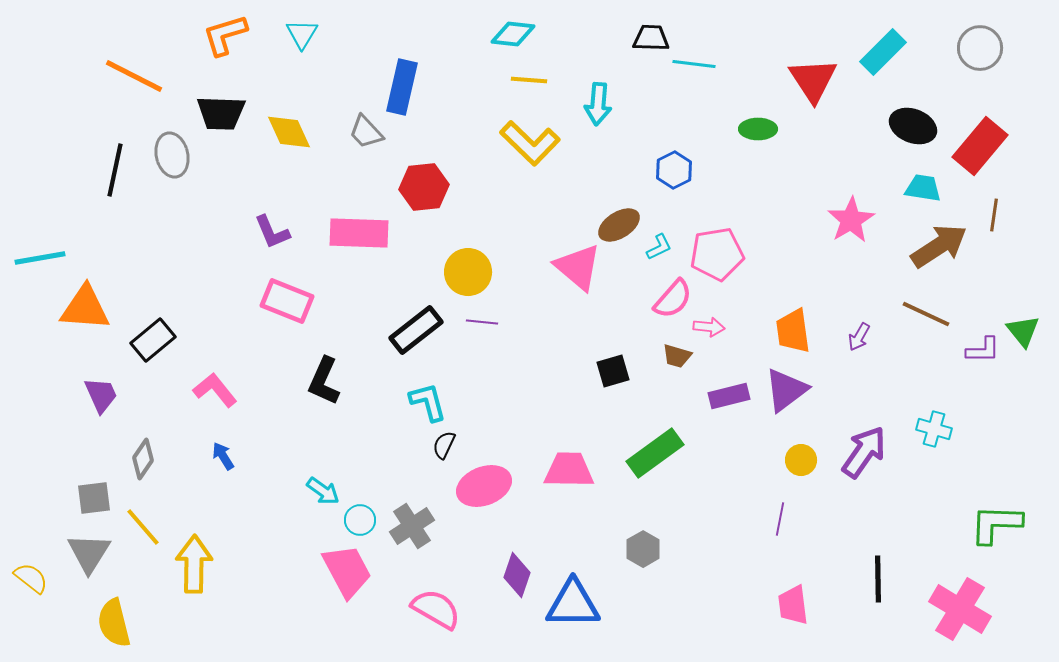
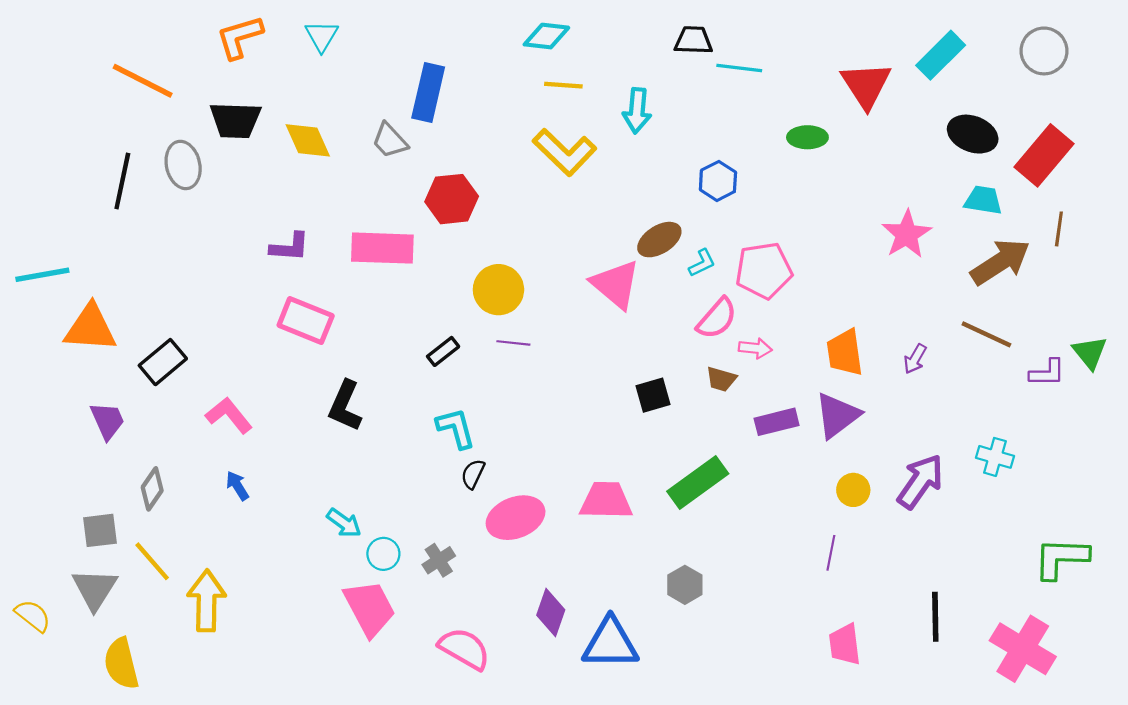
purple L-shape: (272, 232) -> (290, 247), turned -63
black rectangle: (416, 330) -> (443, 351), size x0.6
gray cross: (412, 526) -> (439, 560), size x0.7

